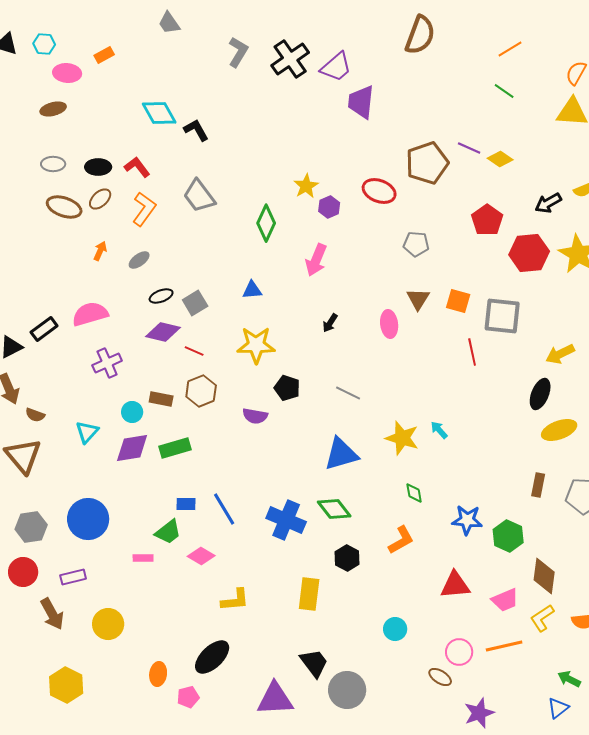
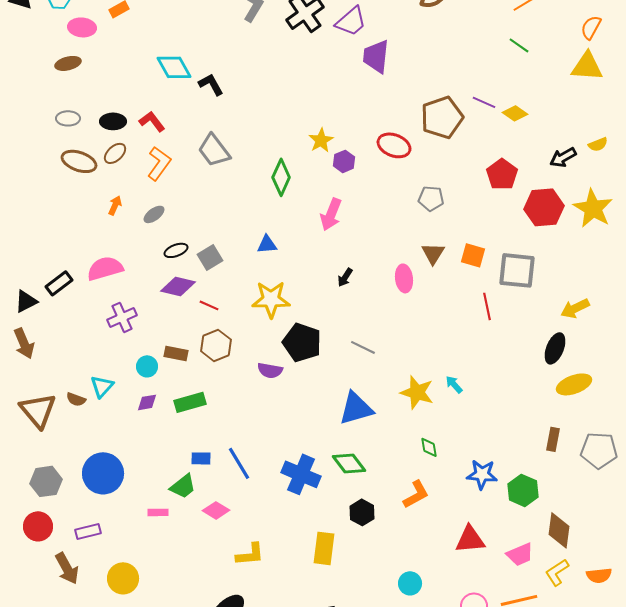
black pentagon: (287, 388) -> (302, 342), size x1.5
brown semicircle: (35, 415) -> (76, 399), moved
purple diamond: (132, 448) -> (147, 402), size x0.6

